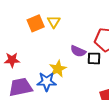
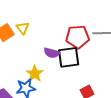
black square: (94, 58) -> (69, 57), size x1.6

